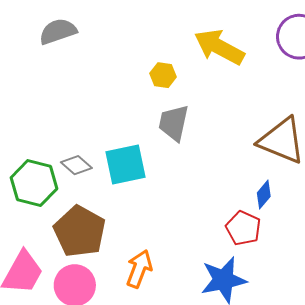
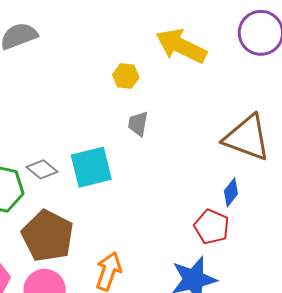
gray trapezoid: (174, 123) -> (138, 124), size x0.7

